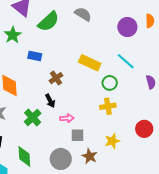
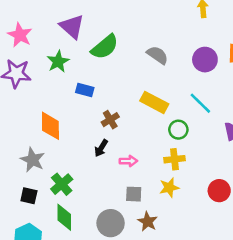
gray semicircle: (83, 14) -> (157, 55), moved
black arrow: (50, 101) -> (101, 148), turned 56
green cross: (33, 117) -> (62, 184), moved
pink arrow: (67, 118) -> (129, 161), moved
yellow star: (112, 141) -> (169, 188), moved

